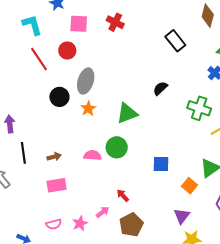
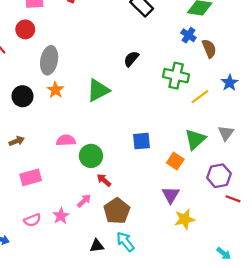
black circle: (59, 97) -> (23, 96), moved
green circle: (117, 147) -> (91, 156), moved
brown arrow: (54, 157) -> (17, 141), moved

